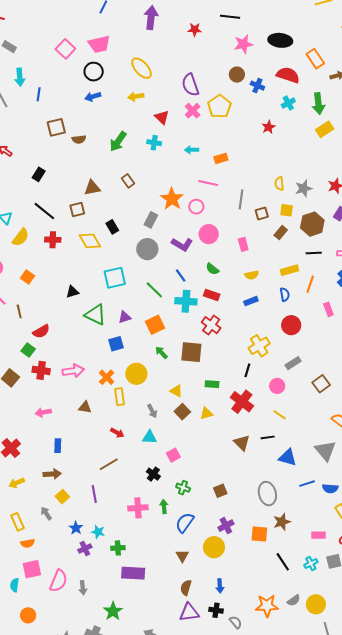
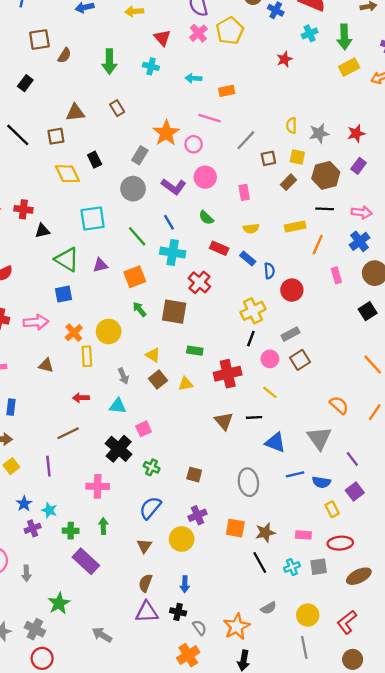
brown semicircle: (79, 139) -> (64, 55), turned -56
green arrow: (118, 141) -> (109, 62), turned -40
black rectangle: (39, 174) -> (25, 83), moved
gray line: (241, 199) -> (246, 140), turned 30
red cross: (53, 240) -> (23, 209), moved
blue semicircle: (285, 294) -> (269, 271), moved
red rectangle: (212, 295) -> (219, 248), moved
blue rectangle: (251, 301) -> (248, 258), turned 56
blue square: (116, 344) -> (63, 294), moved
black line: (247, 370) -> (251, 339), moved
brown square: (321, 384) -> (300, 360), moved
red cross: (242, 402) -> (228, 374), turned 35
red arrow: (117, 433) -> (81, 398), turned 144
black cross: (153, 474) -> (119, 449), size x1.6
brown square: (220, 491) -> (194, 475), turned 32
green arrow: (164, 507) -> (103, 526), moved
brown star: (282, 522) -> (265, 533), moved
purple rectangle: (133, 573) -> (86, 561), turned 35
yellow circle: (316, 604) -> (308, 615), moved
orange star: (267, 606) -> (237, 627), moved, turned -30

